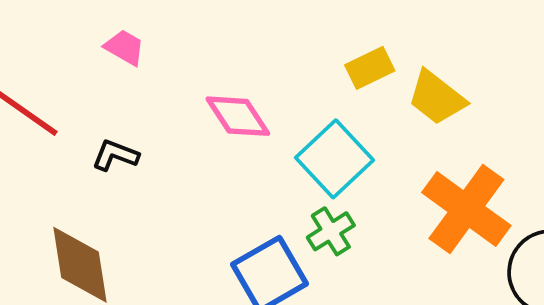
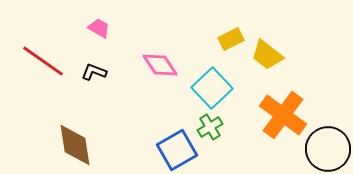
black L-shape: (115, 155) -> (94, 72), moved

